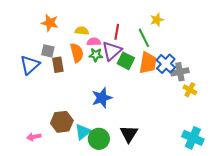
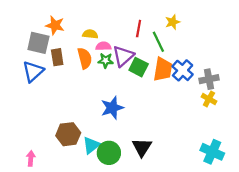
red line: (117, 32) -> (139, 29), moved
gray square: (48, 51) -> (38, 43), moved, size x1.5
brown rectangle: (58, 65) -> (57, 57), moved
gray cross: (180, 72) -> (209, 79), moved
pink arrow: (34, 137) -> (31, 158), moved, turned 104

